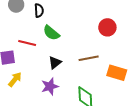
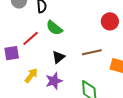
red line: (27, 43) -> (31, 38), turned -54
yellow arrow: (15, 79) -> (31, 75), moved

